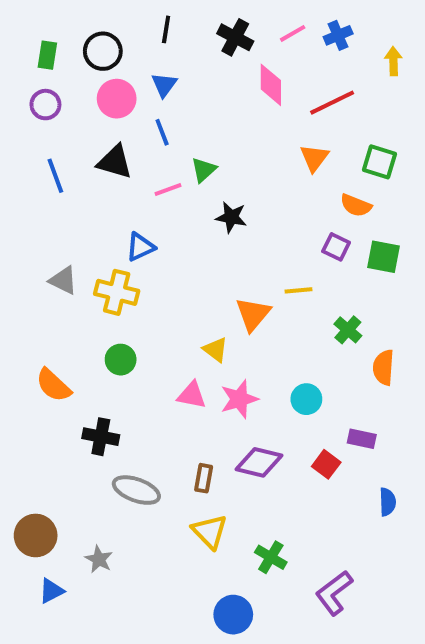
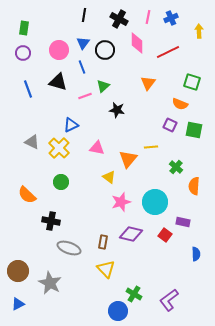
pink line: (293, 33) -> (148, 17), turned -48
black circle: (103, 51) -> (105, 50), moved
orange triangle: (314, 158) -> (148, 83), moved
yellow cross: (117, 292) -> (59, 148), turned 30
pink triangle: (192, 395) -> (97, 148), moved
cyan circle: (306, 399) -> (155, 202), size x1.6
green cross: (271, 557) -> (134, 294), moved
gray star: (99, 559) -> (50, 283), size x1.6
blue triangle: (51, 591) -> (18, 304), moved

